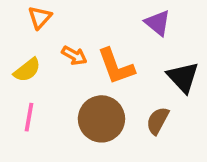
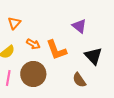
brown circle: (101, 119) -> (33, 74), moved
brown semicircle: (158, 121) -> (79, 80), turned -63

